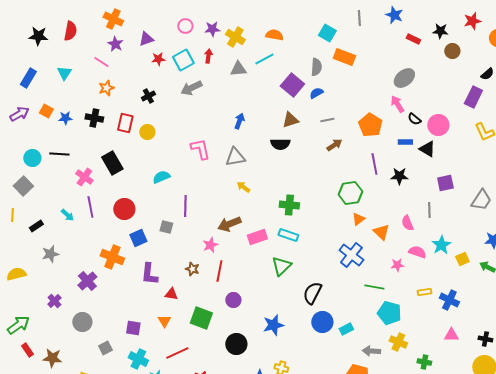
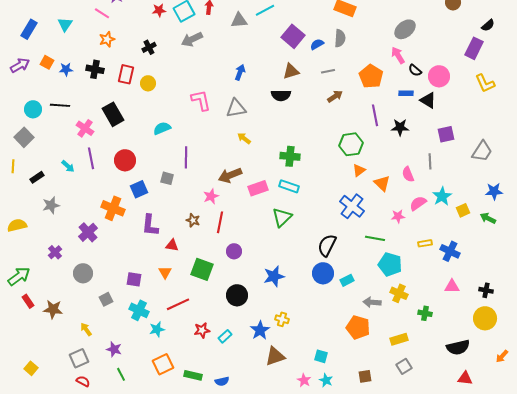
gray semicircle: (316, 67) -> (340, 38), moved
pink semicircle: (417, 252) -> (418, 203), turned -54
black semicircle: (312, 293) -> (327, 245), moved

